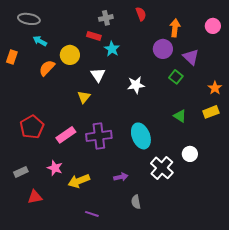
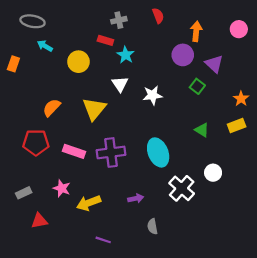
orange semicircle: (47, 68) -> (52, 108), moved
white triangle: (98, 75) -> (120, 84), moved
yellow triangle: (84, 97) -> (94, 109), size x1.6
red pentagon: (32, 127) -> (36, 142), turned 30
pink rectangle: (66, 135) -> (74, 151), turned 54

